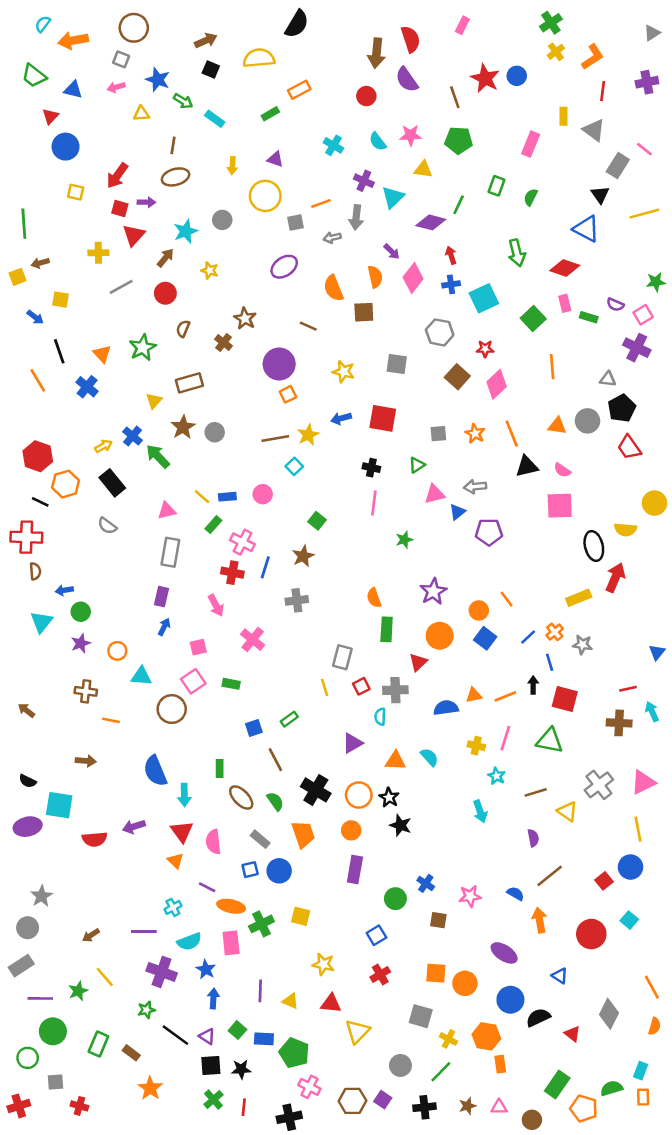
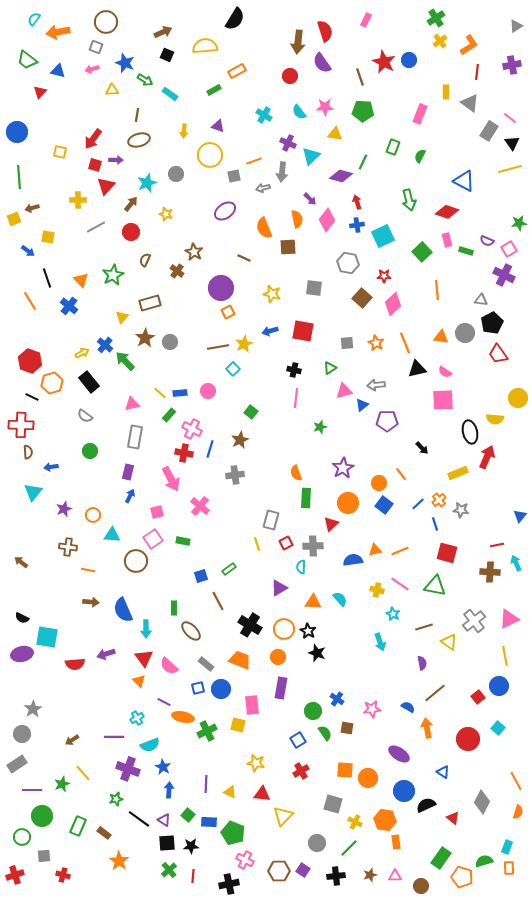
blue circle: (66, 147) -> (17, 132), moved
black triangle: (600, 195) -> (512, 143), moved
pink arrow: (216, 605) -> (171, 479), size x1.4
green circle: (81, 612) -> (90, 451), moved
black arrow: (533, 685) -> (422, 448), moved, turned 136
pink line: (505, 738) -> (400, 584), turned -72
brown arrow: (86, 761) -> (91, 602), moved
green semicircle: (275, 801) -> (325, 733), moved
orange trapezoid: (303, 834) -> (240, 660), turned -50
pink semicircle: (213, 842) -> (169, 666), turned -42
pink rectangle: (231, 943) -> (252, 705), moved

